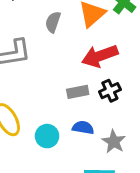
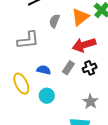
gray rectangle: (78, 92) -> (68, 68), turned -48
blue semicircle: (83, 128) -> (44, 70), moved

